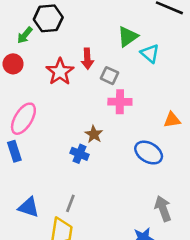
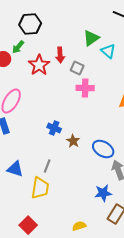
green arrow: (25, 35) -> (18, 47), moved
brown star: (94, 134) -> (73, 141), moved
blue ellipse: (149, 153) -> (103, 149), moved

